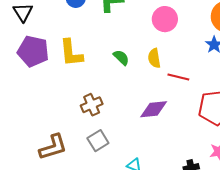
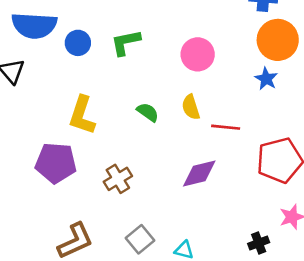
purple pentagon: (33, 51) -> (56, 163), moved
yellow L-shape: (71, 53) -> (82, 115), turned 32
gray square: (98, 141) -> (140, 239), moved

